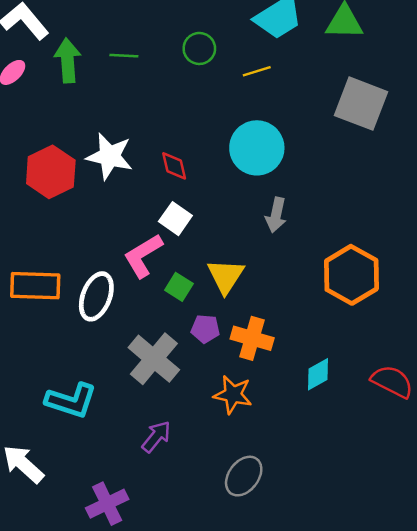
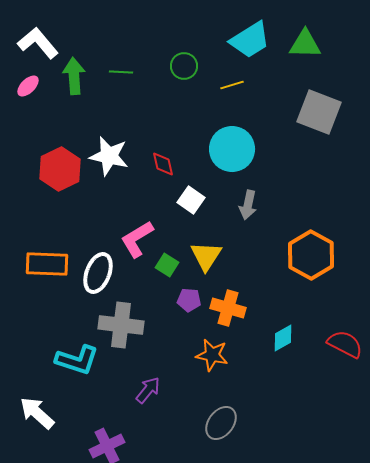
white square: (175, 219) -> (191, 200), moved
gray cross: (154, 359) -> (121, 325), moved, turned -33

